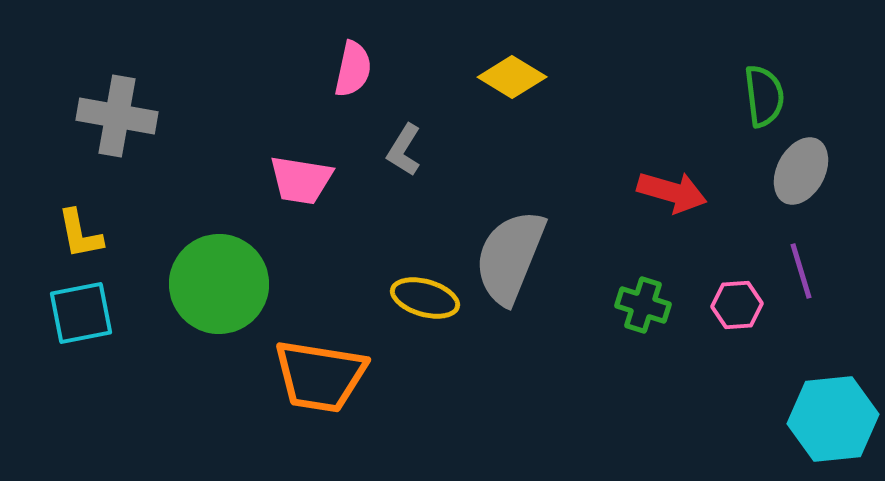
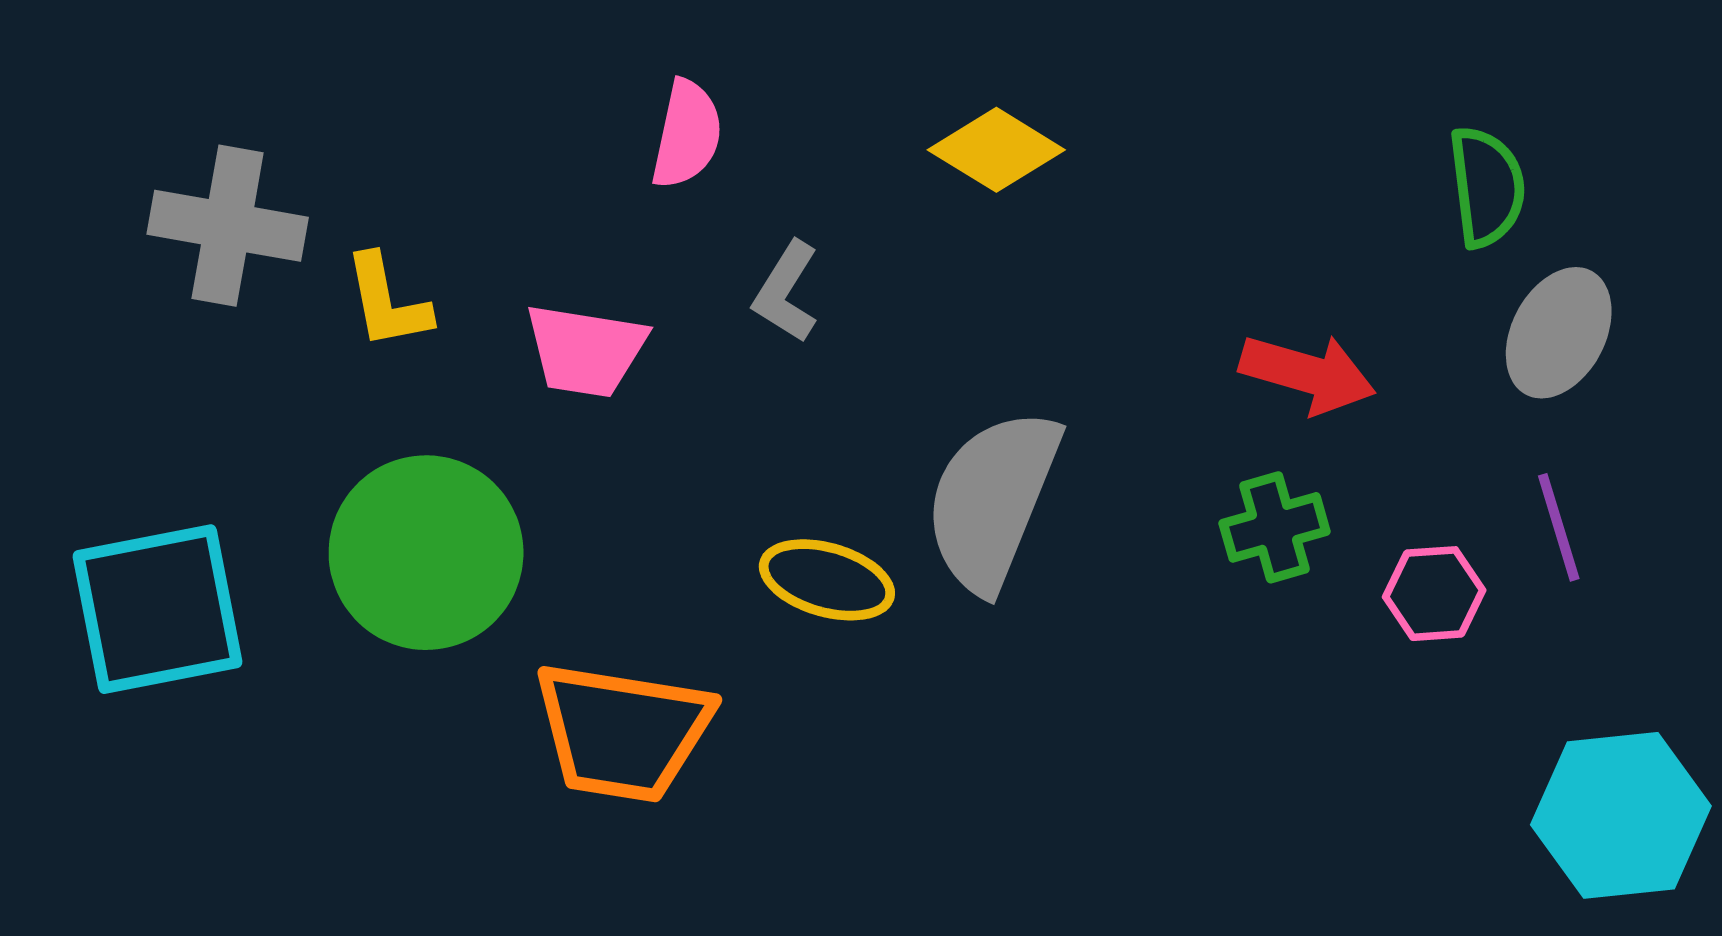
yellow L-shape: (80, 234) -> (387, 302), moved
green cross: (643, 305) -> (1275, 527), moved, turned -34
cyan square: (81, 313) -> (157, 609), size x1.4

